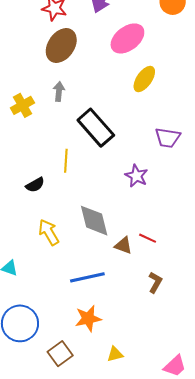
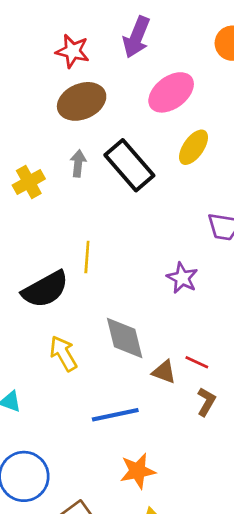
brown ellipse: (61, 46) -> (82, 101), turned 32
black rectangle: (96, 128) -> (129, 165), moved
black semicircle: (35, 185) -> (45, 289), size x1.8
brown L-shape: (155, 282) -> (206, 402), moved
orange star: (88, 318) -> (138, 471), moved

